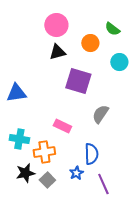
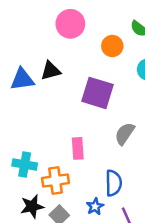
black triangle: (57, 52) -> (51, 71), moved
blue triangle: (16, 93) -> (22, 79), moved
pink rectangle: (62, 126) -> (78, 148), turned 60

